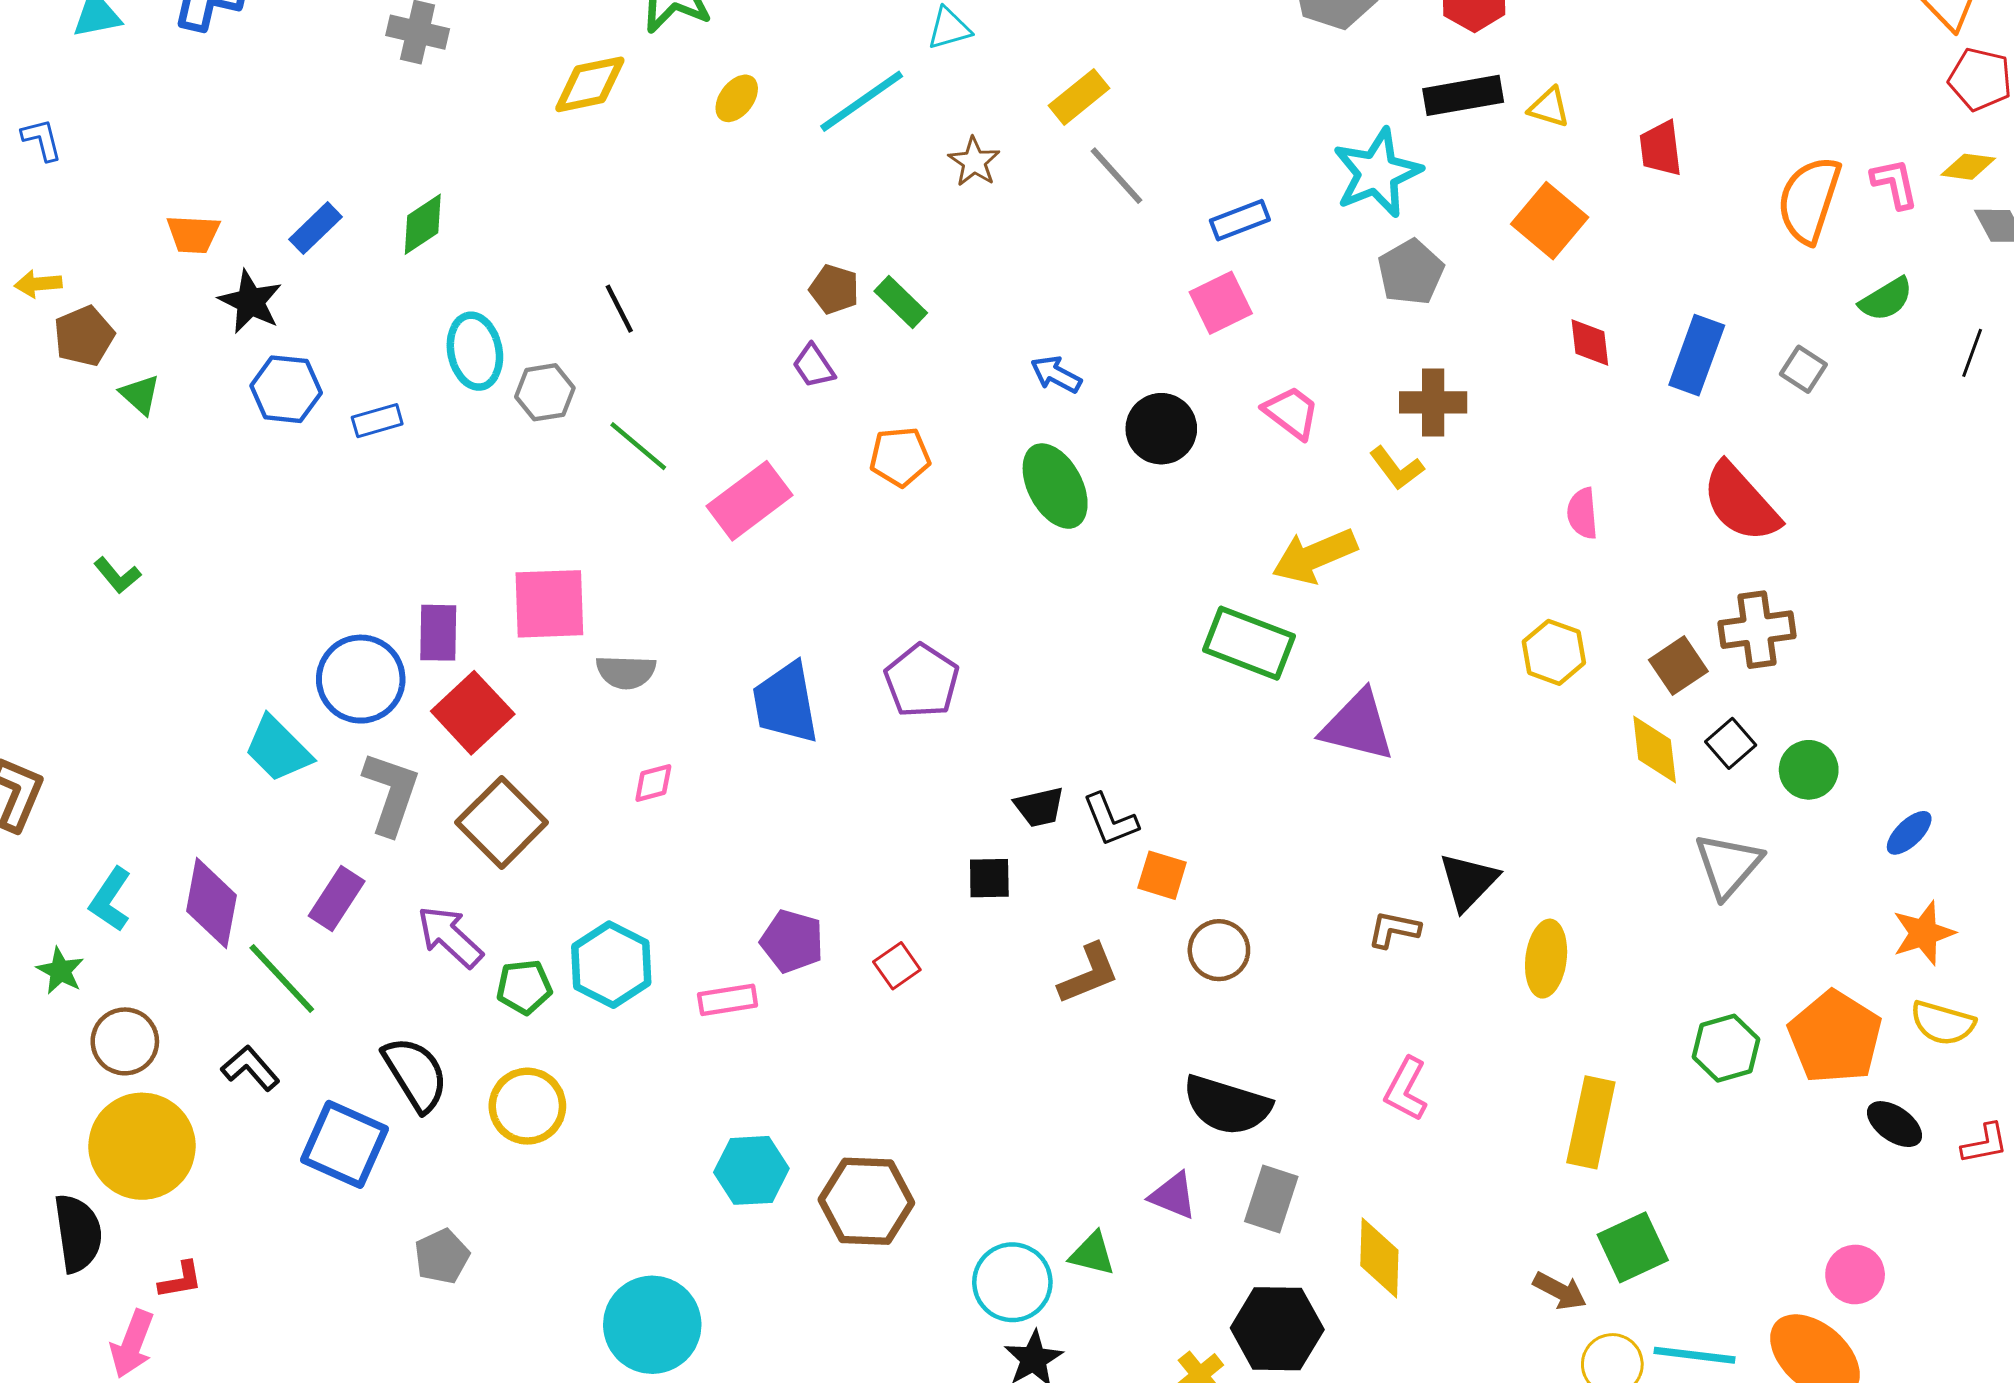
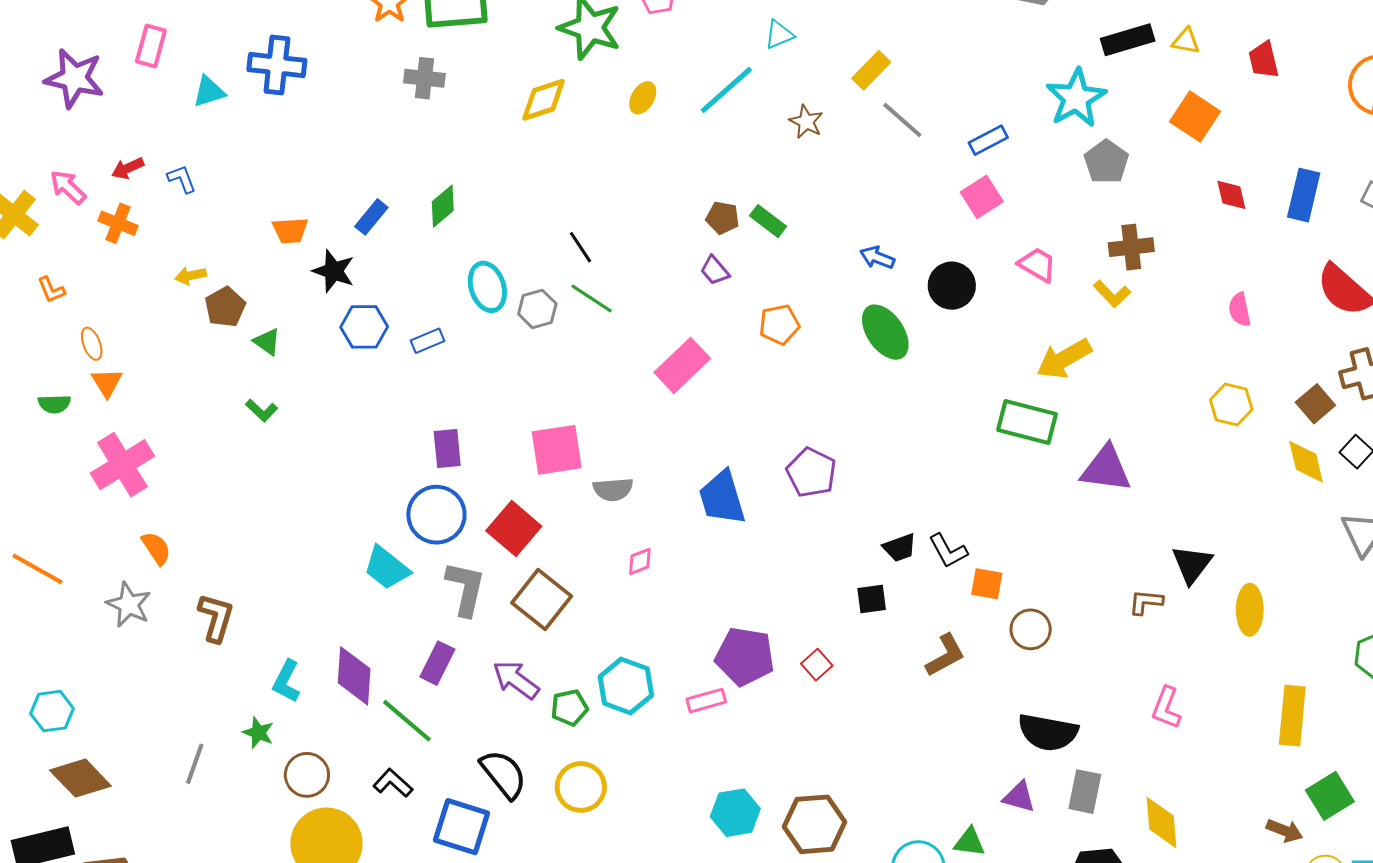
green line: (638, 446) -> (592, 299), moved
green L-shape: (117, 575) -> (262, 410), moved
purple rectangle: (438, 633) -> (447, 449), moved
purple pentagon: (792, 941) -> (745, 656), size x1.4

